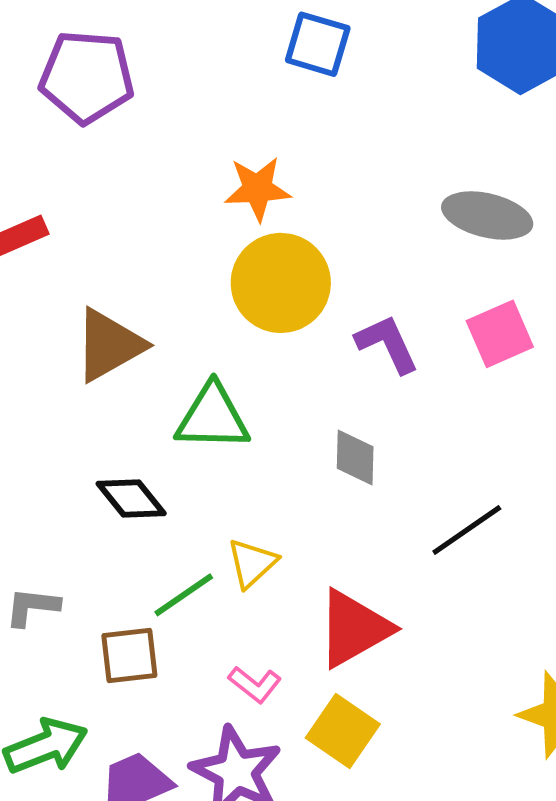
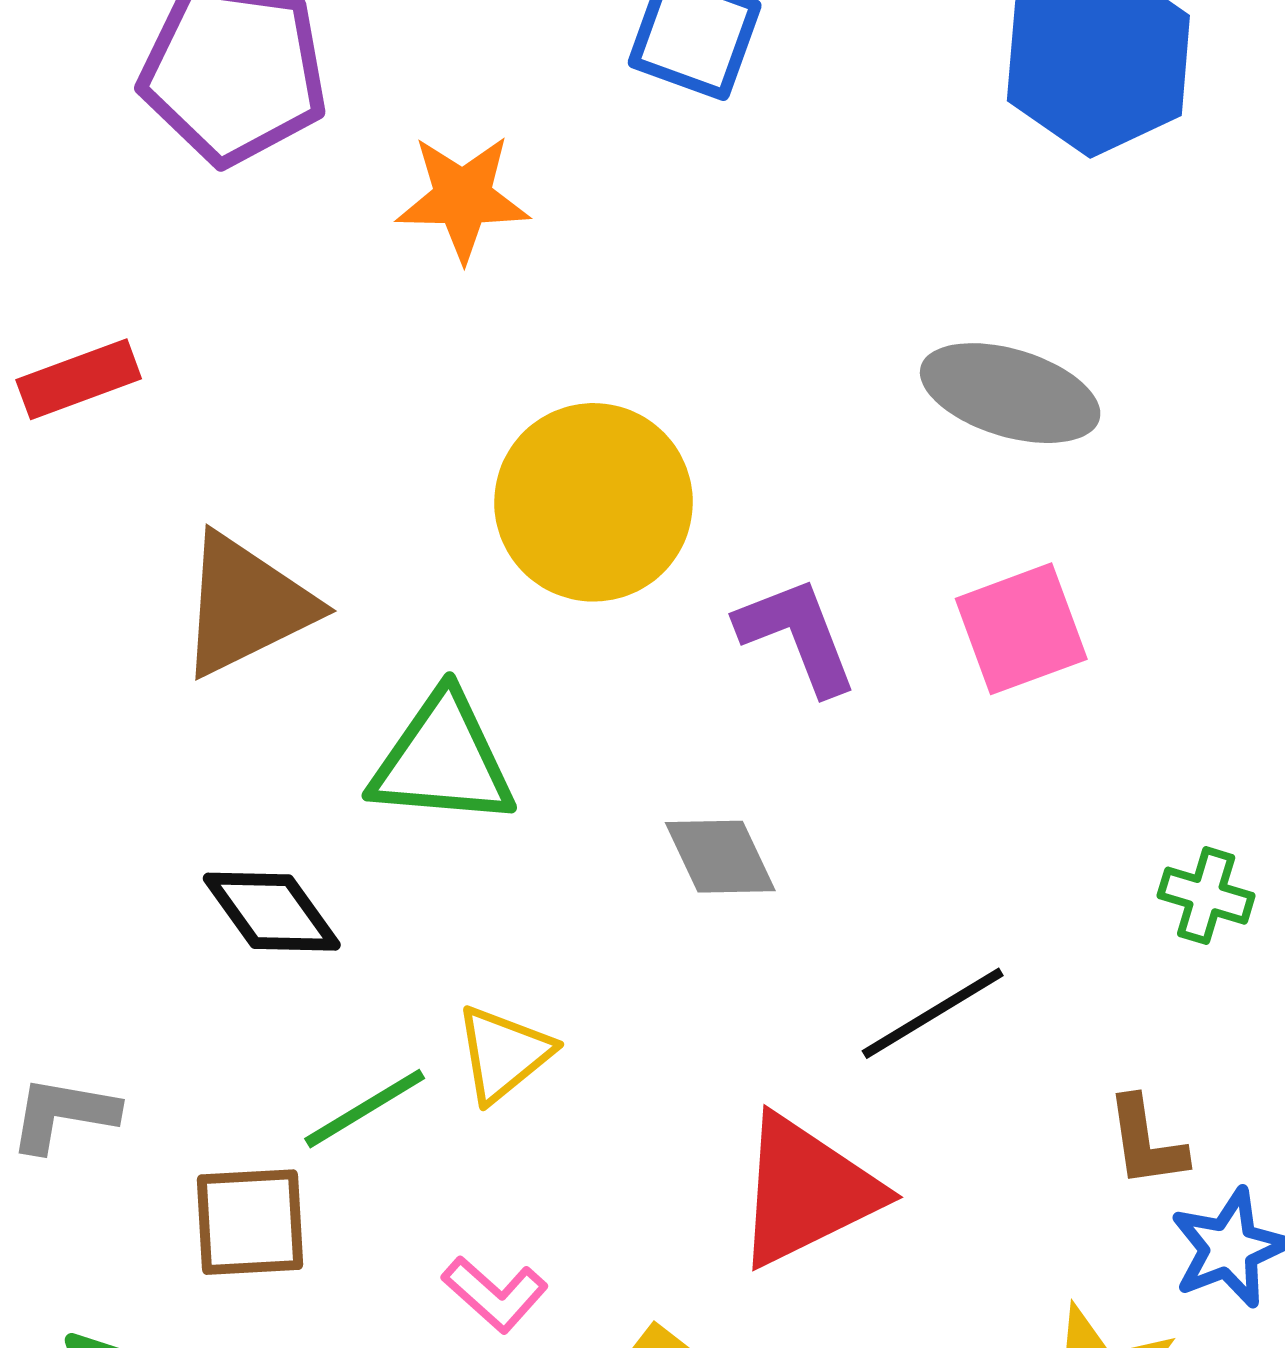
orange star: (257, 189) -> (463, 198), moved
gray diamond: (355, 458) -> (720, 857), turned -30
red triangle: (354, 628) -> (807, 1191), moved

